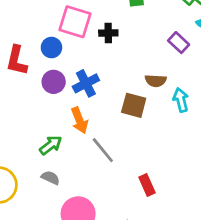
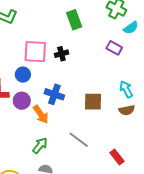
brown semicircle: (156, 81) -> (127, 110), moved
purple circle: (54, 82) -> (22, 101), moved
blue cross: (86, 83) -> (54, 94), turned -30
orange arrow: (79, 120) -> (41, 114), moved

